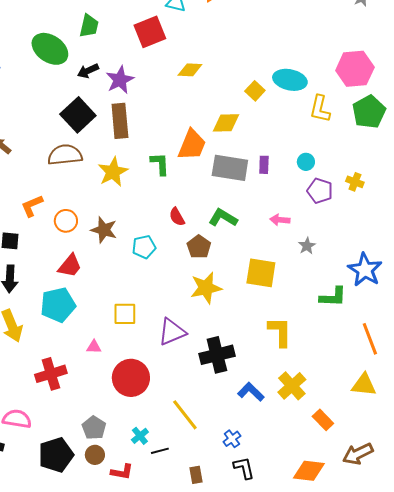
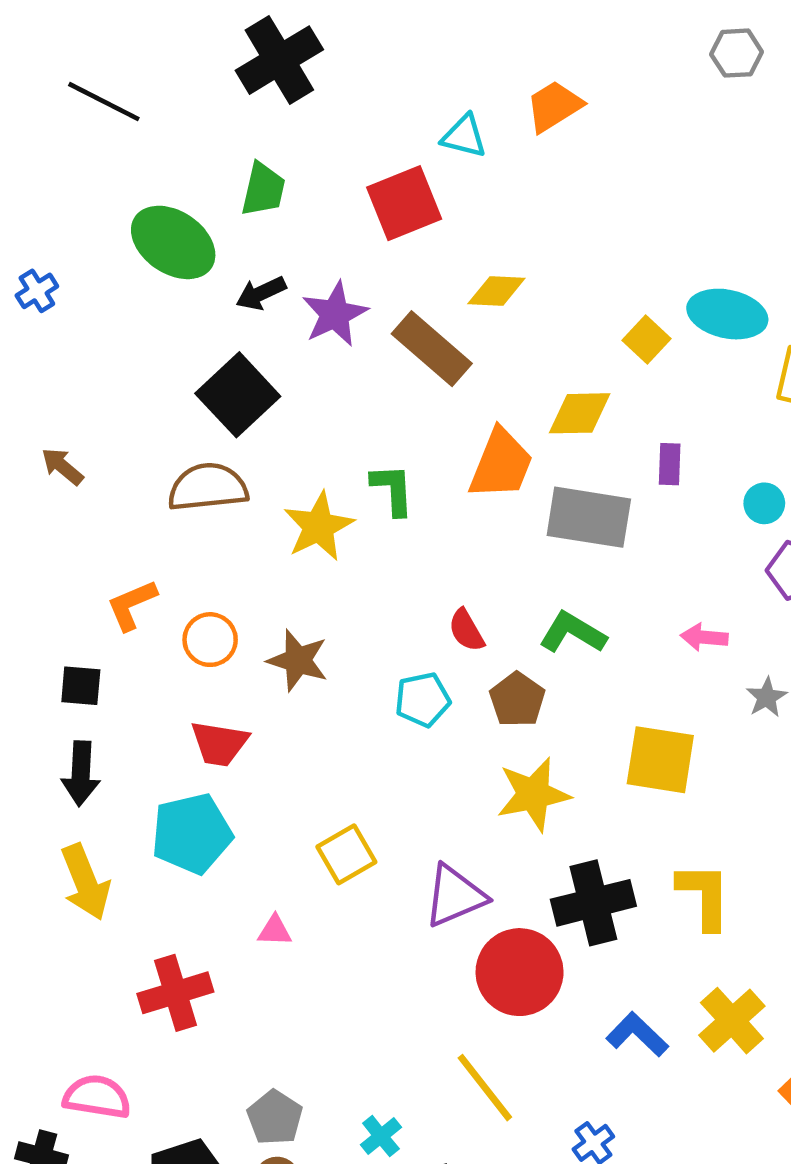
brown rectangle: (120, 121) -> (432, 349), moved, turned -44
green L-shape: (160, 164) -> (393, 490), moved
purple rectangle: (264, 165) -> (670, 464), moved
cyan pentagon: (144, 247) -> (423, 700), moved
red trapezoid: (70, 266) -> (219, 743), turned 60
yellow square: (125, 314) -> (346, 854), turned -30
black cross: (217, 355) -> (593, 903), moved
red circle: (131, 378) -> (520, 972), moved

